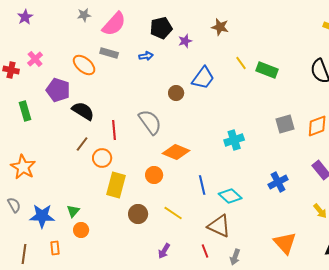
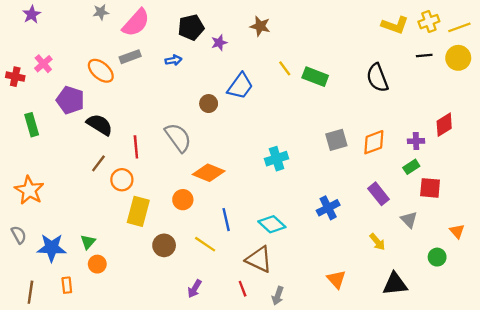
gray rectangle: (109, 53) -> (130, 57), turned -36
blue line: (202, 185) -> (226, 220), moved
orange triangle: (285, 243) -> (336, 279), size x0.7

